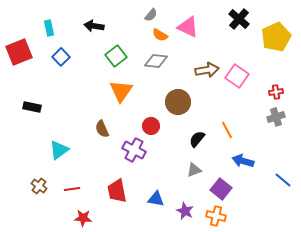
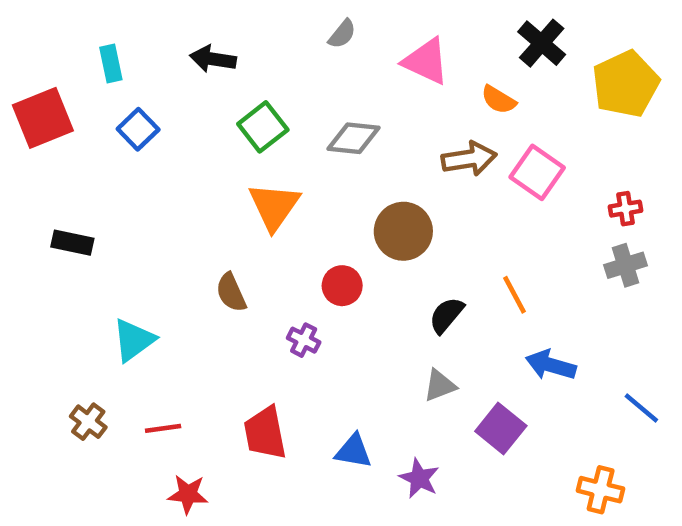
orange semicircle: (160, 35) -> (499, 100), moved
purple cross: (134, 150) -> (304, 340), size x0.6
orange cross: (216, 216) -> (601, 490), moved

